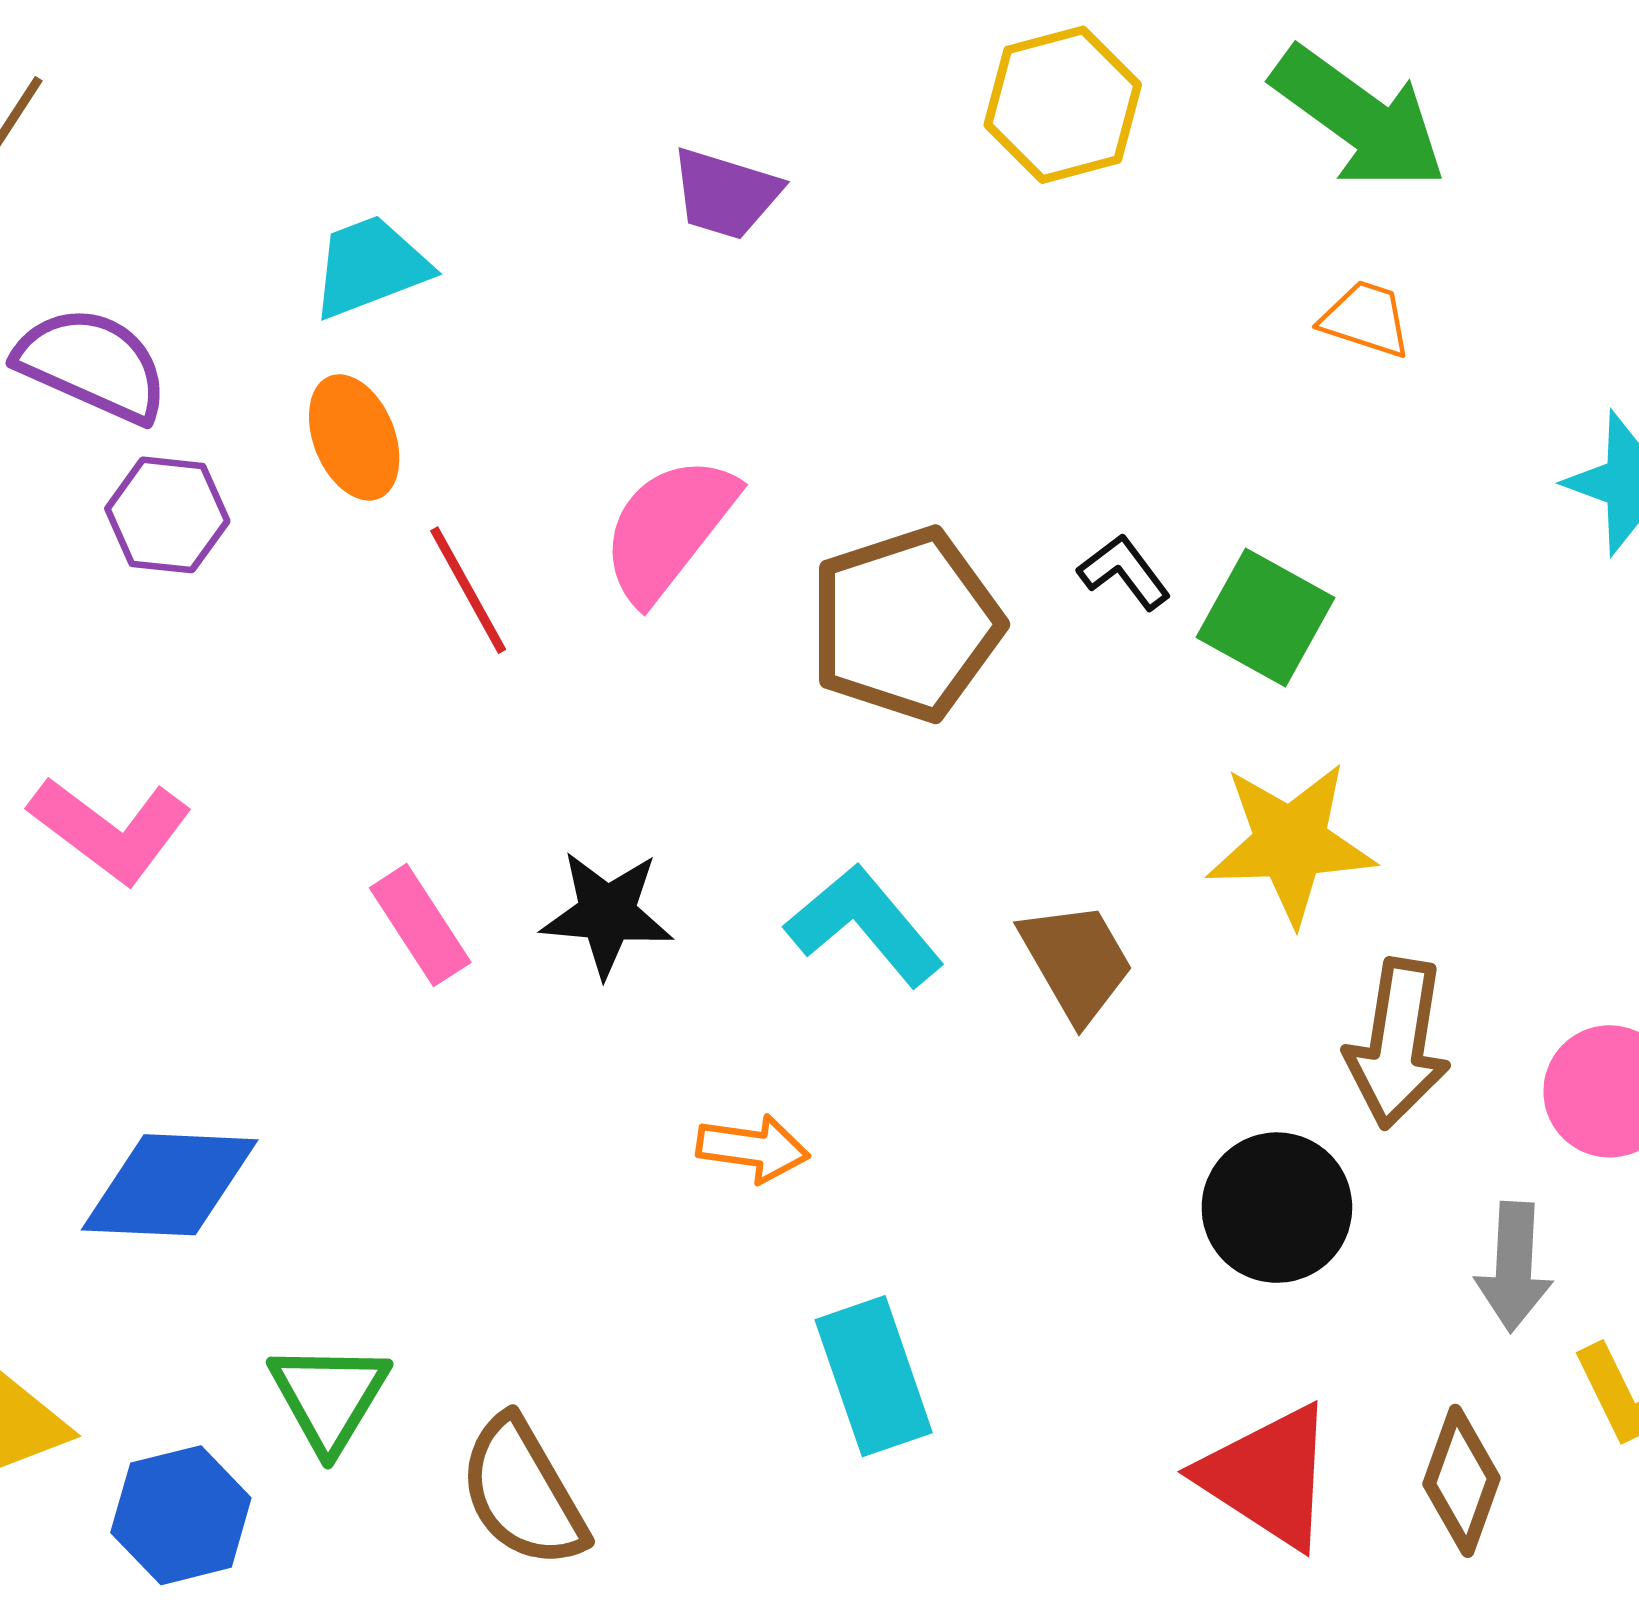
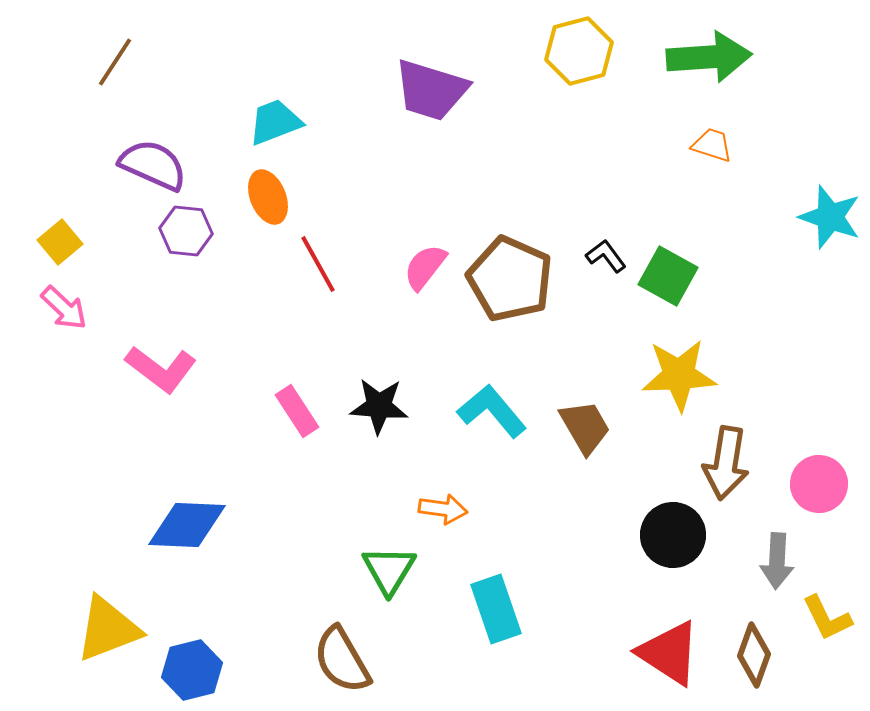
green arrow: (1359, 118) -> (709, 57), turned -40
purple trapezoid: (726, 194) -> (431, 90), size x1.5
pink semicircle: (669, 529) -> (425, 267), moved, size x0.7
brown pentagon: (906, 624) -> (510, 279), turned -30
green triangle: (329, 1397) -> (389, 570), moved

